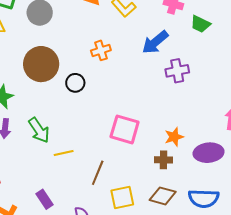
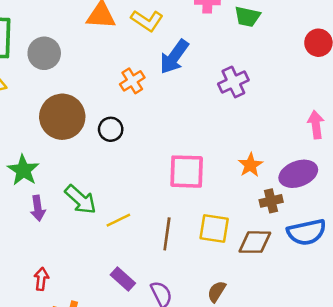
blue arrow: (155, 42) -> (174, 57), moved
brown cross: (163, 160) -> (271, 201), moved
yellow square: (122, 198) -> (214, 228), moved, turned 35
purple rectangle: (45, 199) -> (123, 279), moved

